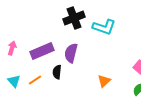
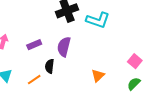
purple rectangle: (42, 51) -> (34, 45), size x0.6
orange line: (35, 80) -> (34, 80), moved

